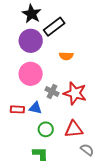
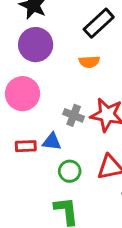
black rectangle: (54, 27) -> (99, 23), moved
pink circle: (31, 74) -> (22, 94), moved

